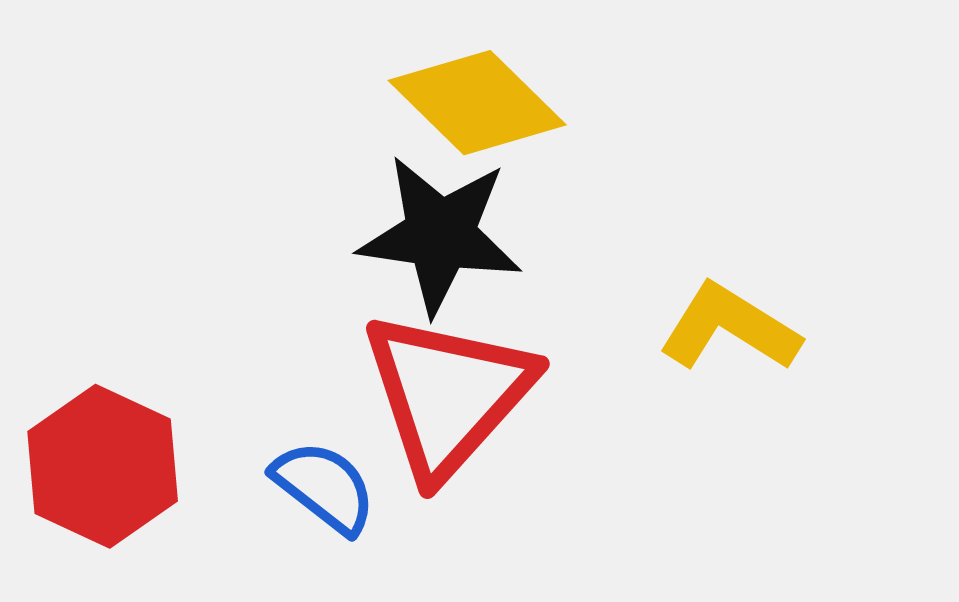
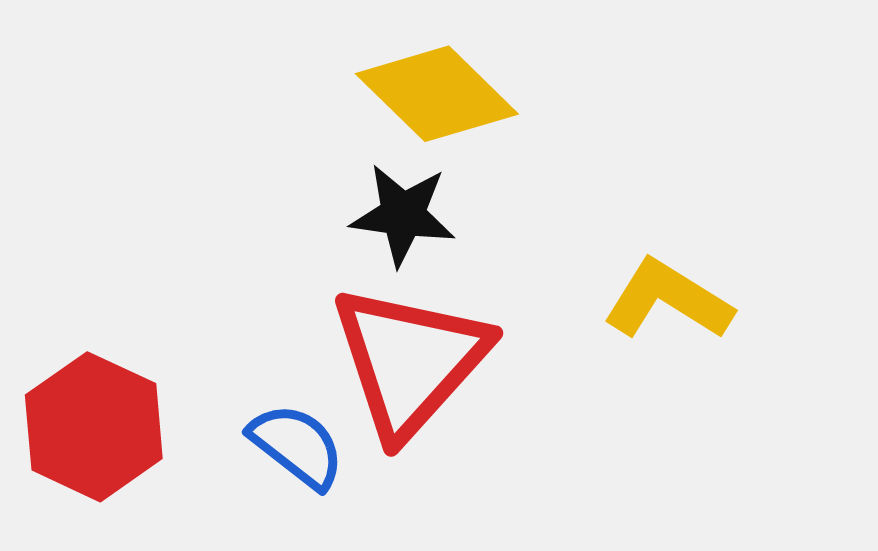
black star: (440, 235) -> (403, 215), size x0.7

